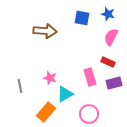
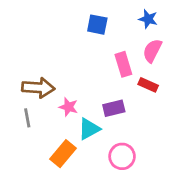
blue square: (82, 18) -> (97, 25), moved
brown arrow: (45, 31) -> (38, 88), moved
pink rectangle: (90, 77) -> (123, 64), moved
purple rectangle: (114, 83) -> (114, 108), moved

